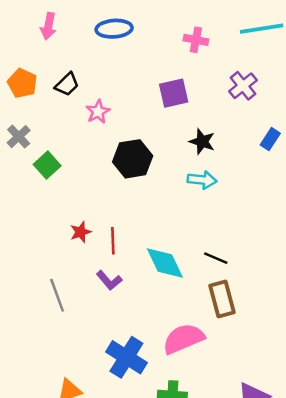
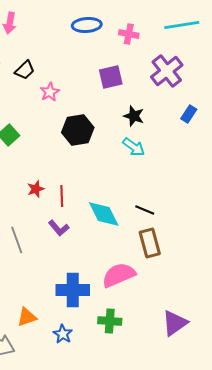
blue ellipse: (114, 29) -> (87, 25), moved
purple cross: (243, 86) -> (167, 71), size x1.4
cyan arrow: (202, 180) -> (134, 147), turned 30
blue cross: (126, 357) -> (73, 290), turned -32

